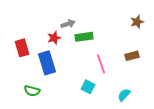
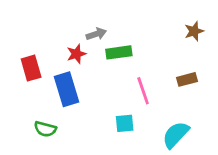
cyan square: (88, 87) -> (125, 123), turned -32
cyan semicircle: (124, 95) -> (176, 135), size x1.5

